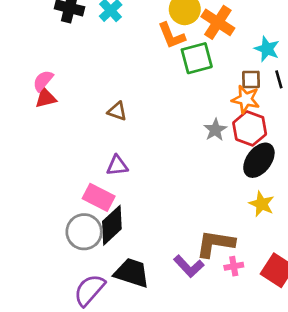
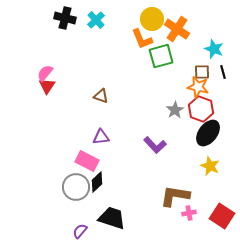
red triangle: (46, 98) -> (47, 86), turned -42
black diamond: (112, 225) -> (97, 182), size x0.7
purple L-shape: (189, 266) -> (155, 145), moved
purple semicircle: (89, 290) -> (80, 231), size x0.6

